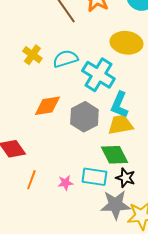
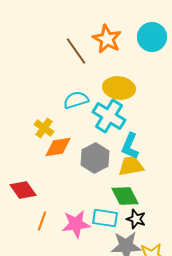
yellow ellipse: (126, 43) -> (119, 88), moved
yellow cross: (32, 55) -> (44, 128), moved
pink star: (65, 183) -> (76, 224), size x1.8

